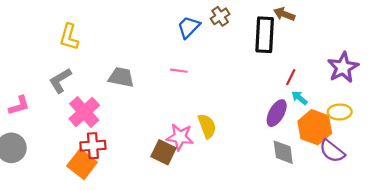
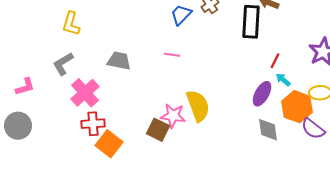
yellow semicircle: (207, 126) -> (198, 106), size x1.4
orange square: (82, 164) -> (109, 144), moved

